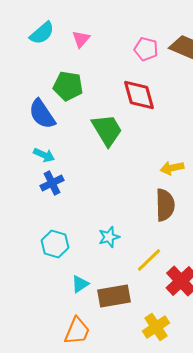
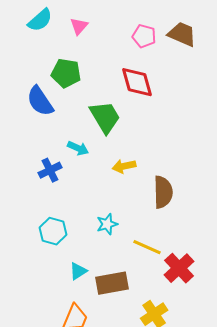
cyan arrow: (44, 155) -> (78, 148), moved
yellow arrow: (172, 168) -> (124, 166), moved
yellow line: (149, 260) -> (147, 247), turned 68

